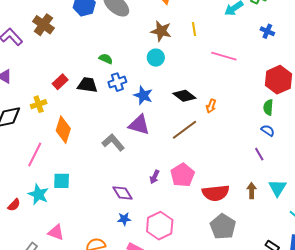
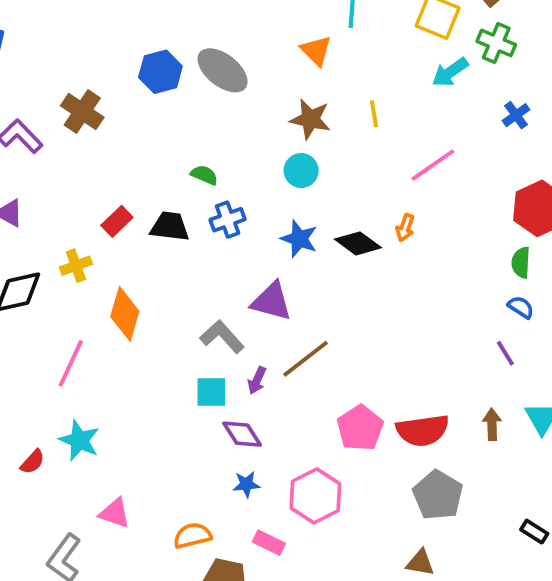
blue cross: (267, 31) -> (516, 115), turned 32
pink line: (224, 56) -> (433, 165), turned -50
blue star: (143, 95) -> (299, 239), moved
orange arrow: (211, 106) -> (405, 228), moved
brown line: (185, 130) -> (306, 359), moved
pink pentagon: (182, 175) -> (360, 428), moved
purple arrow: (155, 177) -> (257, 380), moved
cyan square: (62, 181) -> (211, 392), moved

